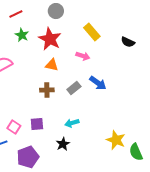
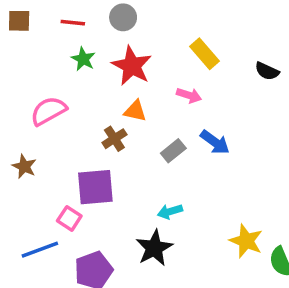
gray circle: (56, 11) -> (123, 17), moved
red line: (16, 14) -> (73, 23), turned 32
brown cross: (47, 90) -> (114, 139), moved, turned -32
purple square: (37, 124) -> (95, 187), moved, size x1.6
black star: (63, 144) -> (154, 248), size x1.5

